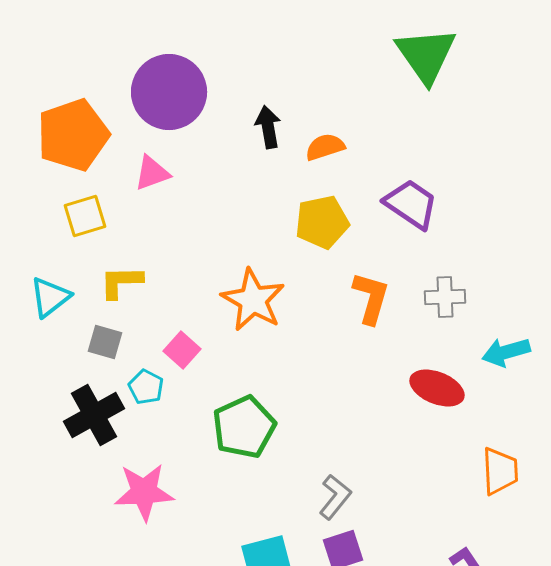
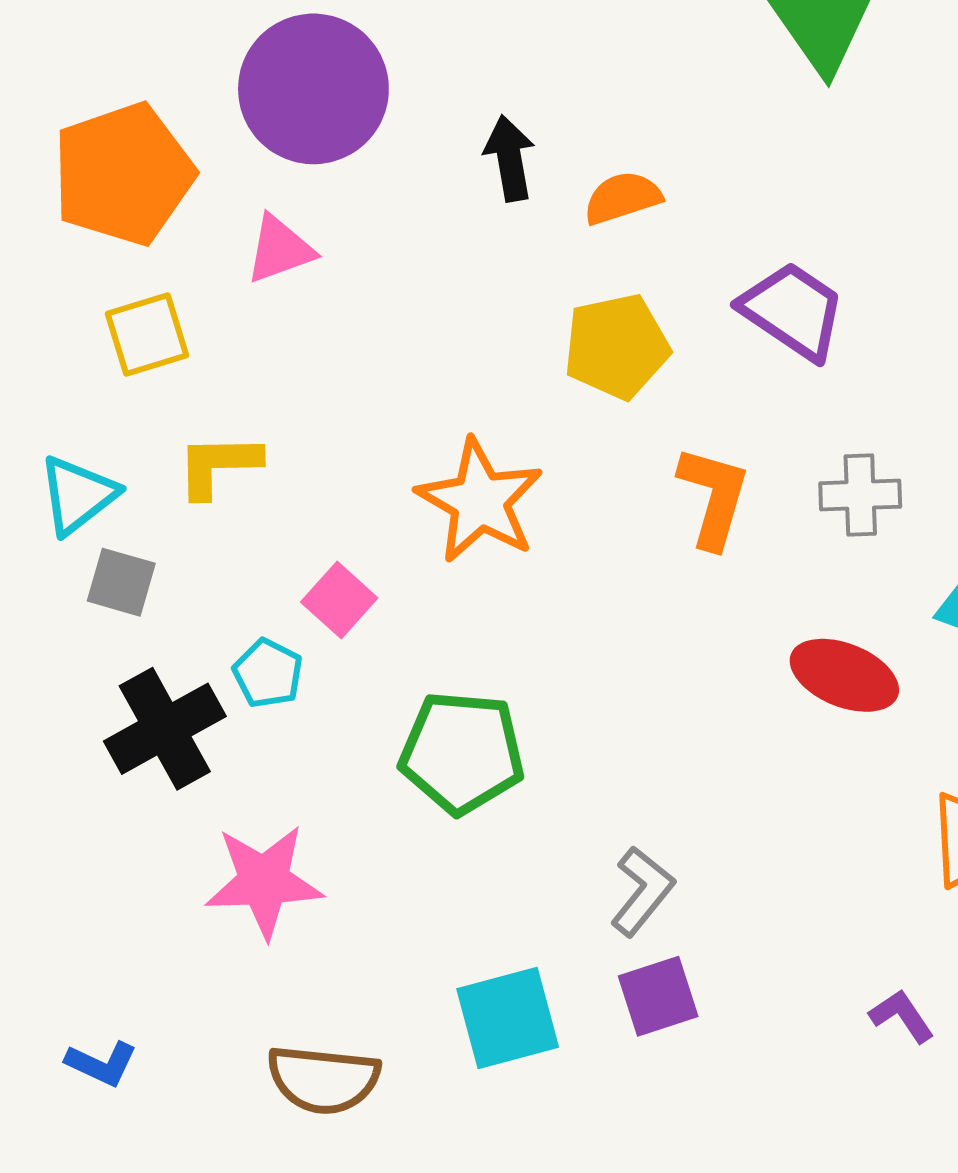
gray square: (105, 342) -> (121, 582), moved
green pentagon: (244, 427) -> (462, 753), turned 30

